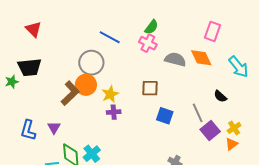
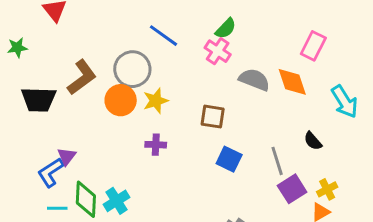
black trapezoid: (29, 67) -> (39, 99), moved
green star: (12, 82) -> (17, 48), moved
brown L-shape: (70, 93) -> (82, 77), moved
yellow star: (110, 94) -> (156, 101), moved
blue L-shape: (28, 130) -> (50, 172), moved, turned 35

